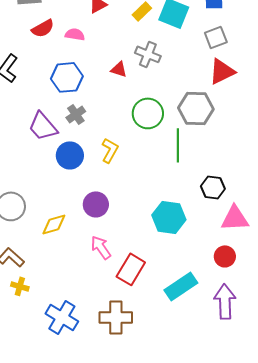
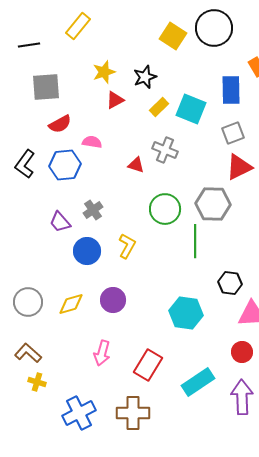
pink semicircle: (75, 34) -> (92, 142), moved
blue hexagon: (67, 77) -> (65, 165), moved
purple trapezoid: (43, 126) -> (60, 222), size x0.7
yellow diamond: (54, 224) -> (71, 304), moved
pink arrow: (101, 247) -> (102, 353), moved, turned -130
blue cross: (62, 317) -> (79, 413), turned 32

